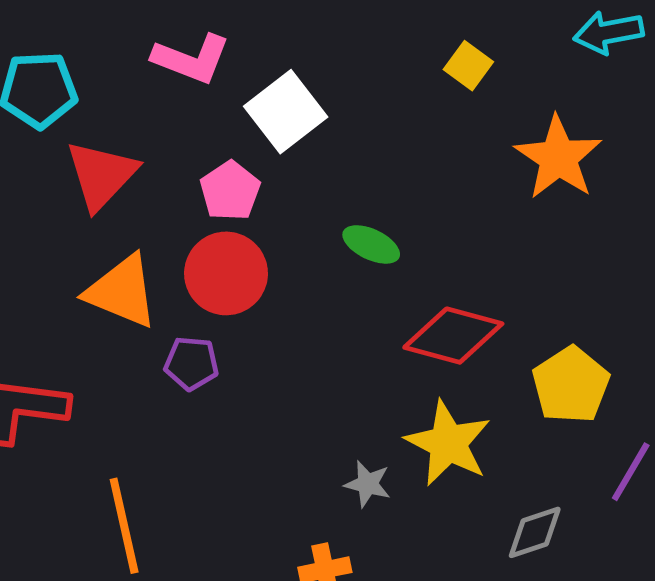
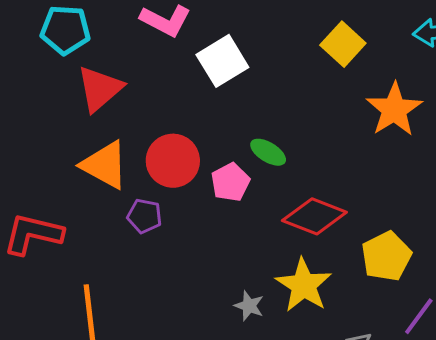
yellow square: (468, 66) -> (343, 44), size x1.4
pink pentagon: (230, 191) -> (230, 182), moved

